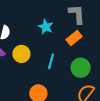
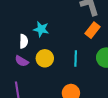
cyan star: (46, 27) -> (41, 29), moved

